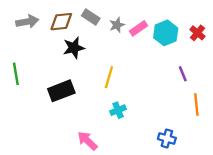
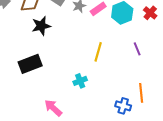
yellow line: (109, 77) -> (98, 52), moved
orange line: (196, 104) -> (141, 93), moved

